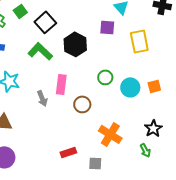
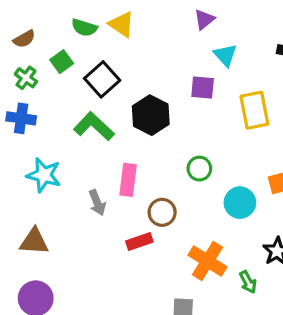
cyan circle: (130, 87) -> (240, 203), moved
green arrow: (145, 150) -> (248, 282), moved
red rectangle: (68, 152) -> (139, 242), moved

